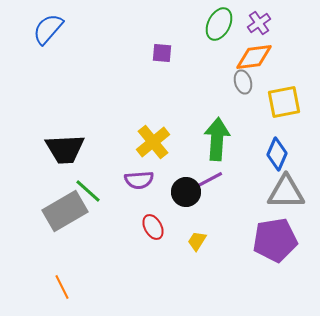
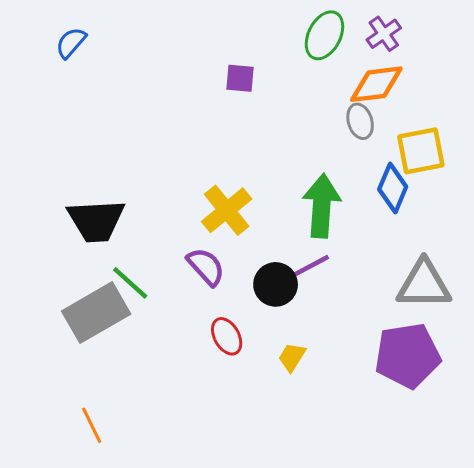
blue semicircle: (48, 29) -> (71, 43), size x0.7
blue diamond: (277, 154) -> (393, 188), moved
purple semicircle: (139, 180) -> (206, 267), turned -128

